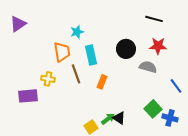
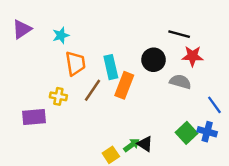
black line: (154, 19) -> (179, 34), moved
cyan star: (77, 32) -> (61, 35), moved
brown line: (76, 74) -> (93, 90), turned 54
orange rectangle: (102, 82) -> (124, 85), moved, size x1.5
blue cross: (170, 118) -> (207, 132), moved

